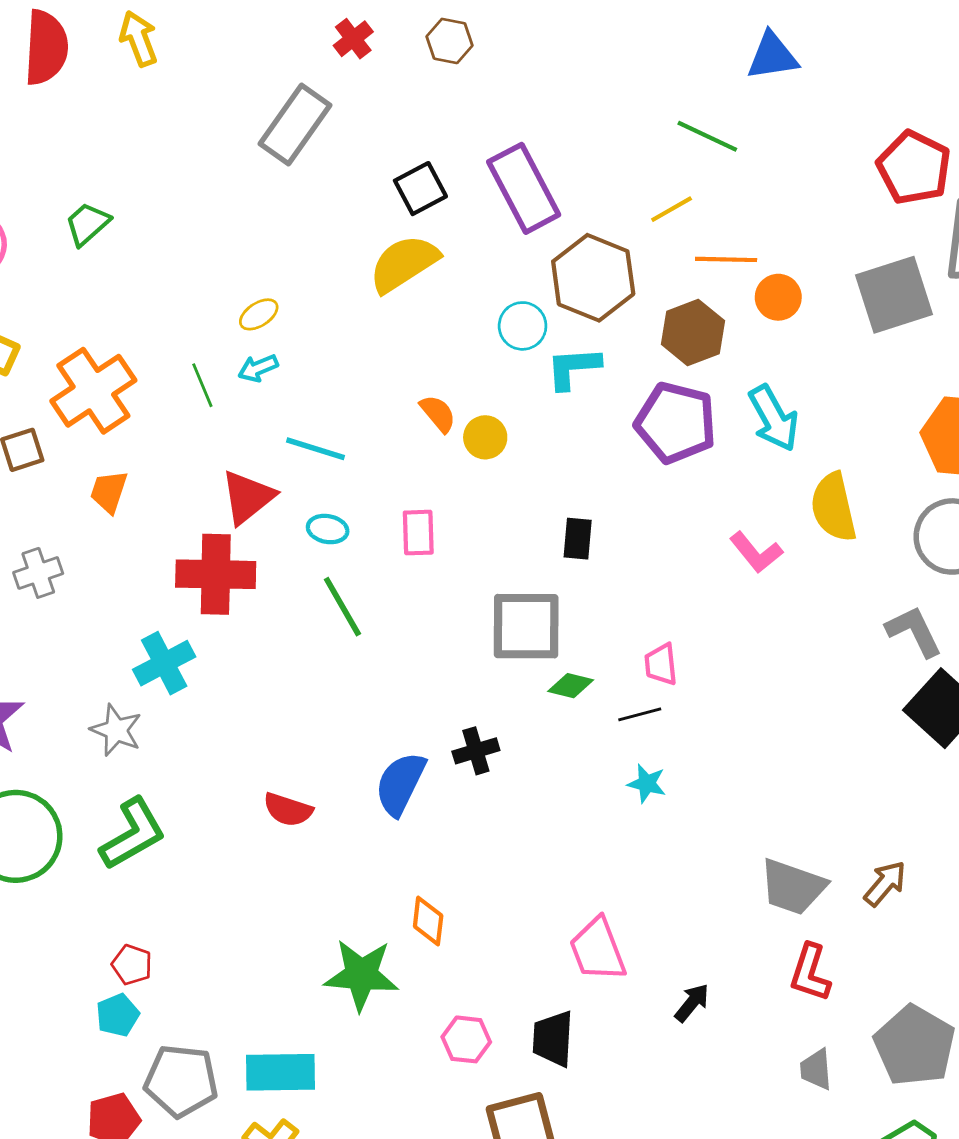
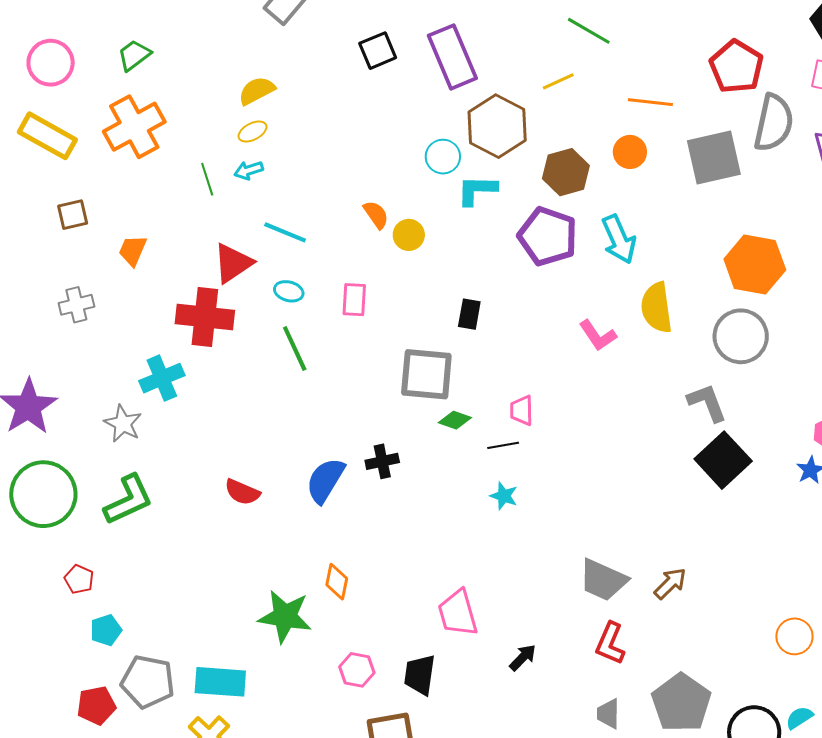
orange line: (726, 259) -> (650, 102), moved
yellow semicircle: (404, 264) -> (257, 91), moved, size x0.7
orange cross: (93, 391) -> (134, 127), moved
red pentagon: (132, 965) -> (79, 579), moved

